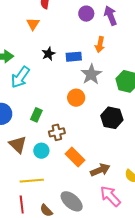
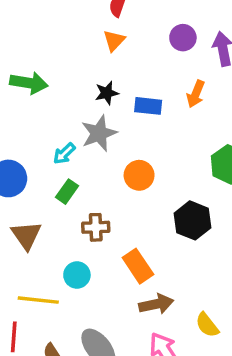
orange triangle: (33, 24) -> (114, 41), moved
gray star: (91, 74) -> (99, 133), moved
cyan arrow: (20, 77) -> (64, 154), moved, size x0.6
cyan circle: (41, 151) -> (77, 275), moved
orange rectangle: (75, 157) -> (138, 266), moved

